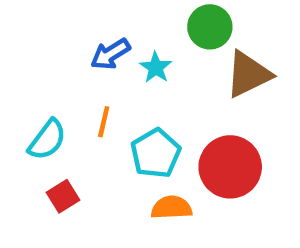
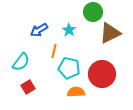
blue arrow: (110, 54) -> (39, 30), moved
orange line: (104, 122) -> (54, 51), moved
cyan pentagon: (156, 153) -> (69, 68), turned -30

